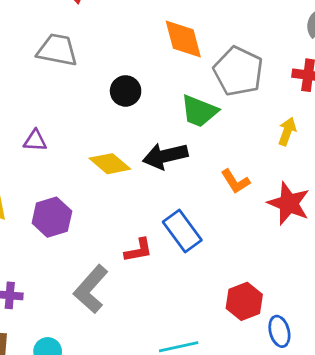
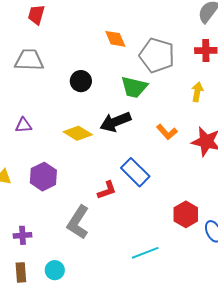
orange diamond: (183, 39) -> (115, 39), size x0.7

